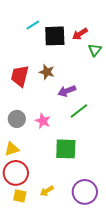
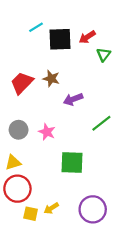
red trapezoid: (20, 76) -> (22, 83), turned 30
green line: (79, 111) -> (101, 123), moved
yellow square: (20, 196) -> (31, 214), moved

